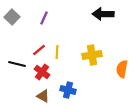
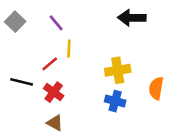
purple line: (44, 18) -> (56, 23), turned -64
yellow line: (57, 52) -> (69, 48), moved
blue cross: (68, 90) -> (115, 101), moved

